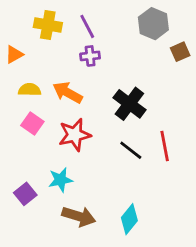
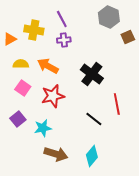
yellow cross: (48, 25) -> (34, 30), moved
black line: (131, 150) -> (94, 119), moved
purple square: (25, 194) -> (18, 119), moved

